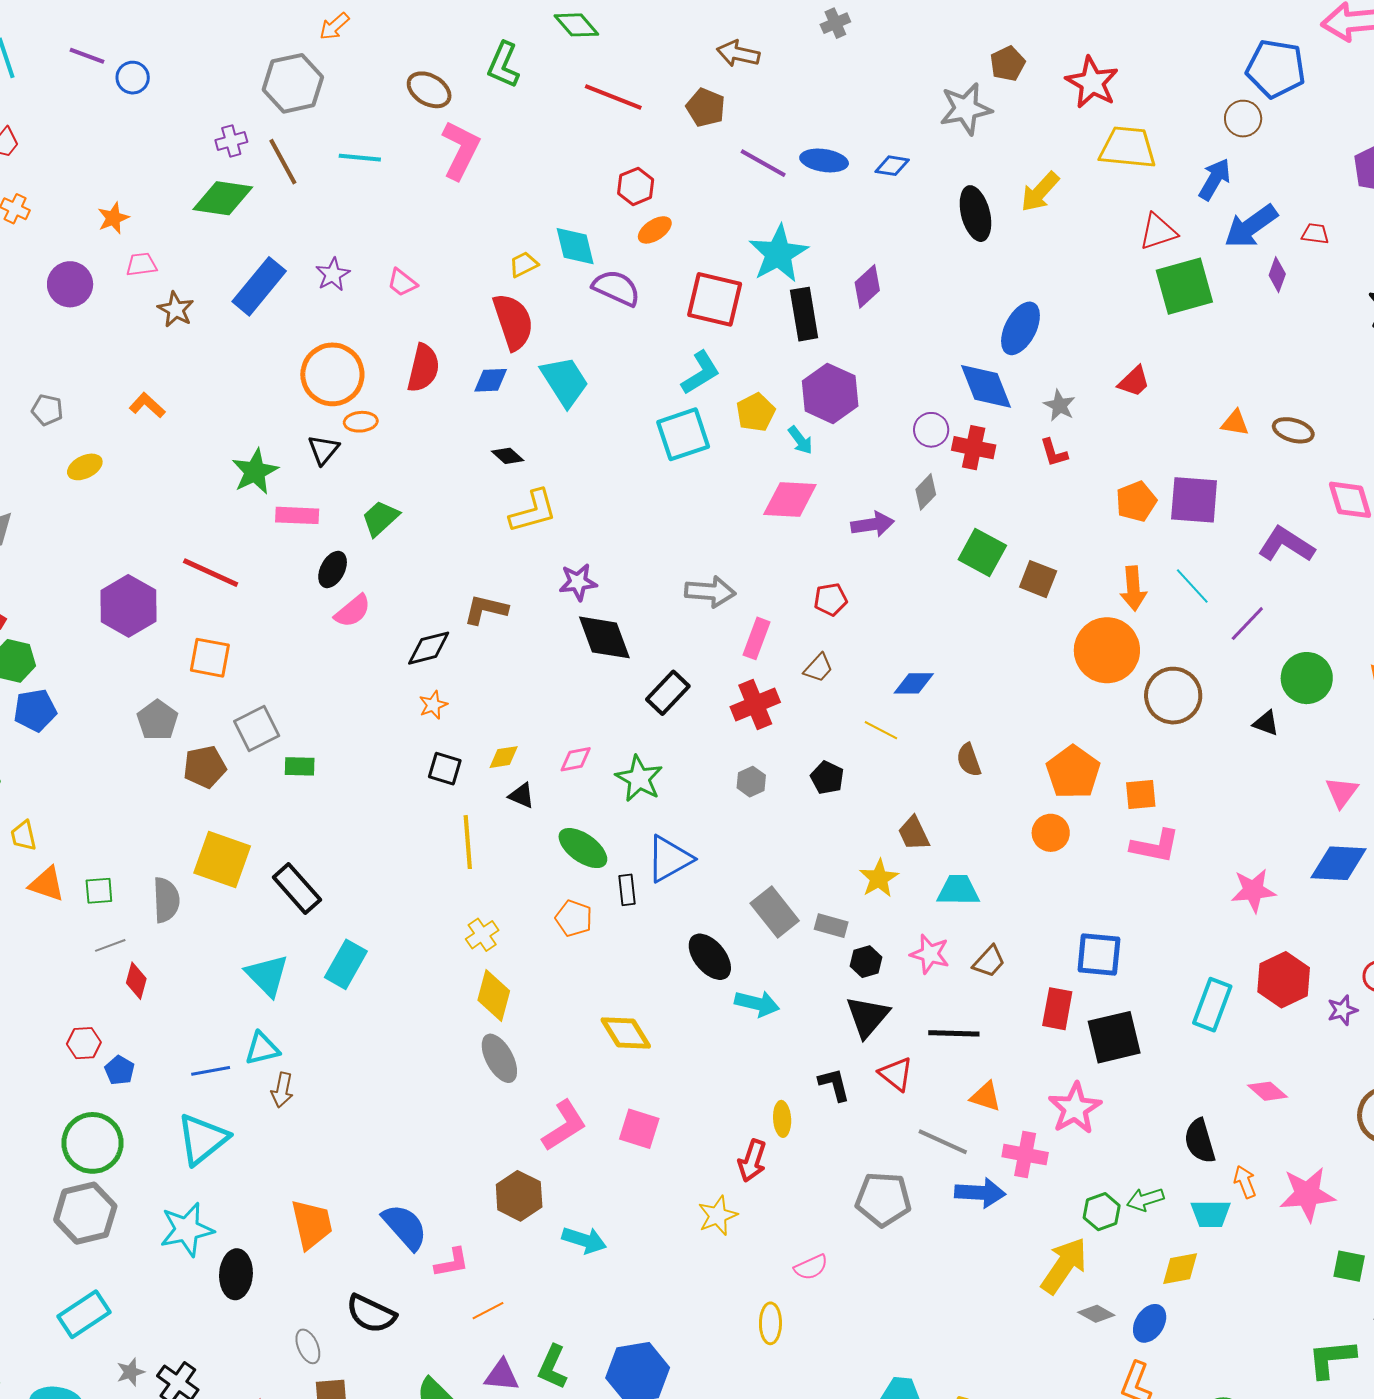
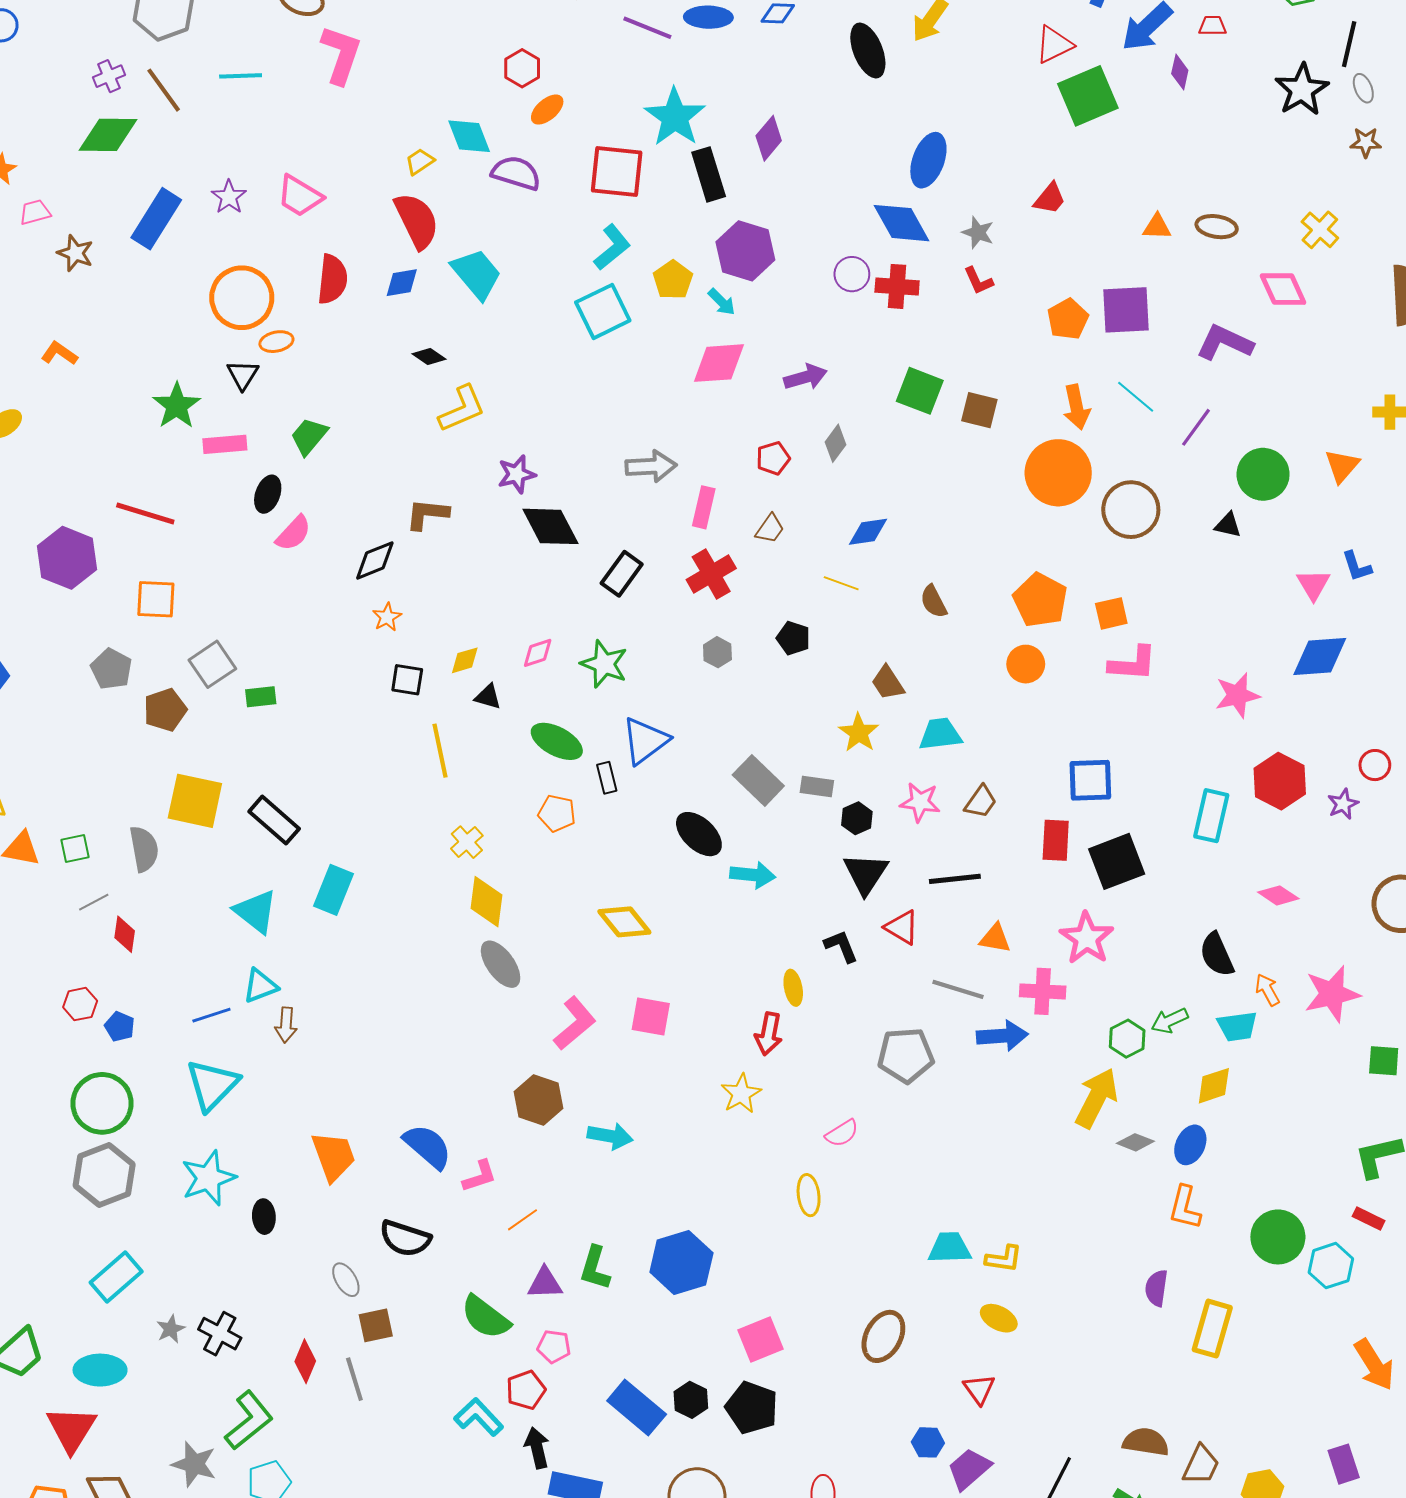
pink trapezoid: (402, 283) -> (300, 196), size x1.5
gray diamond: (926, 492) -> (835, 443), moved
black ellipse: (236, 1274) -> (264, 1217), size x0.7

